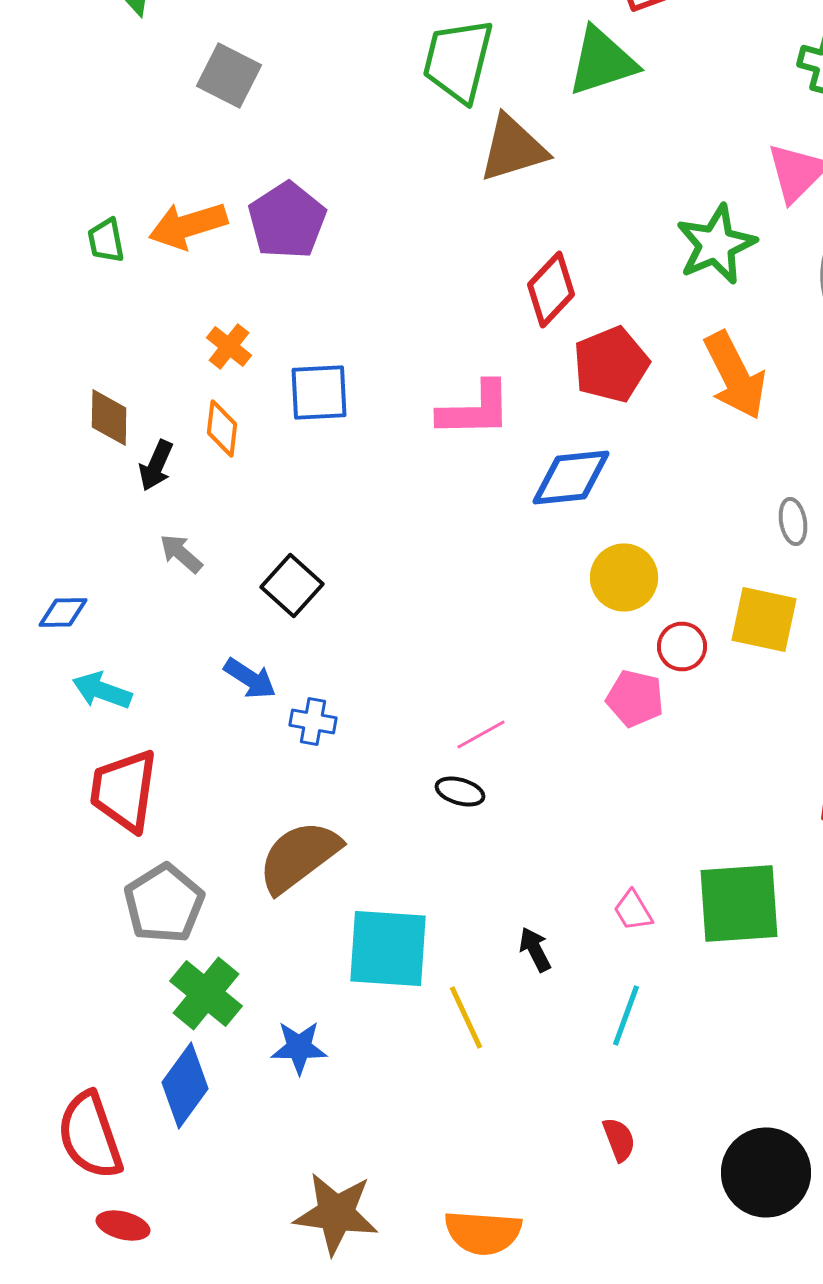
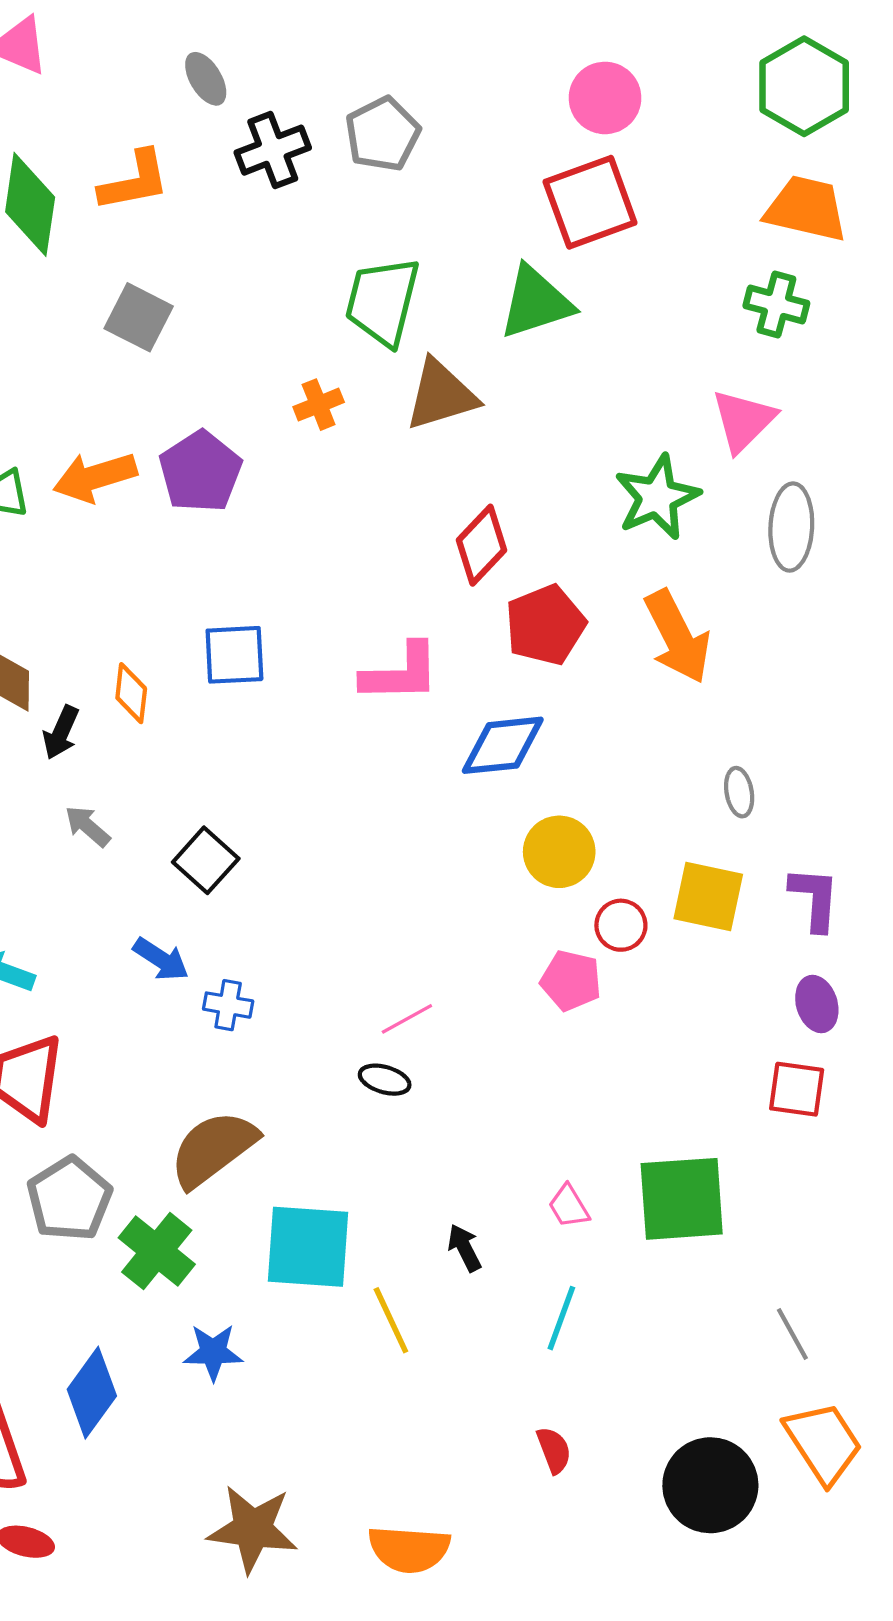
orange cross: (229, 346) -> (319, 405), moved, turned 30
green cross: (206, 994) -> (157, 1251), moved

